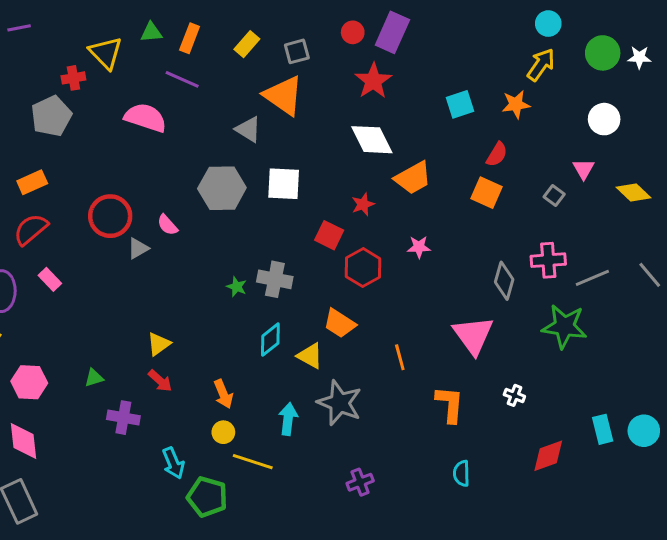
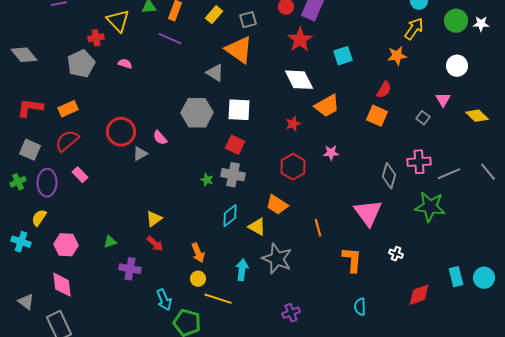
cyan square: (460, 104) -> (343, 56), moved
pink semicircle: (145, 118) -> (125, 64), moved, size x0.5
red square: (329, 235) -> (235, 145), moved

